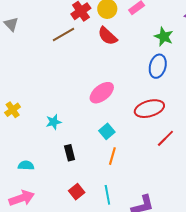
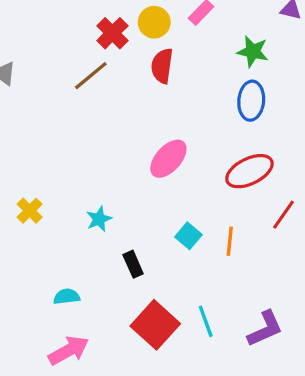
red semicircle: (108, 36) -> (162, 66), turned 65
cyan square: (107, 131) -> (188, 236), moved
orange line: (112, 156) -> (230, 241), moved
red square: (77, 192) -> (155, 325), size x1.8

